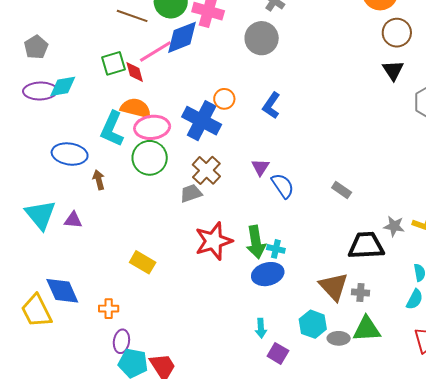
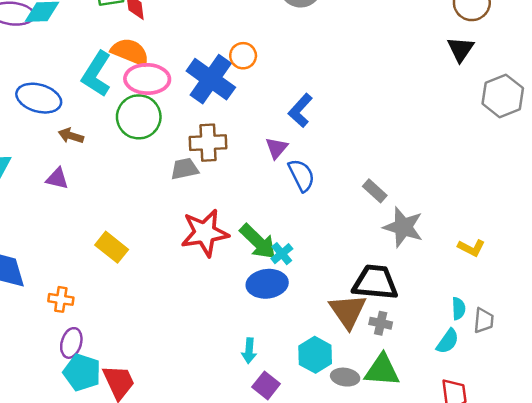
blue L-shape: (271, 106) -> (300, 110), moved
brown cross: (206, 170) -> (208, 143), turned 36
brown arrow: (99, 180) -> (71, 136), turned -66
purple triangle: (73, 220) -> (57, 179), moved
gray star: (394, 226) -> (403, 227), moved, size x1.5
green arrow: (256, 242) -> (258, 242), turned -44
black trapezoid: (366, 246) -> (375, 282), moved
cyan cross: (276, 249) -> (282, 254), turned 30

